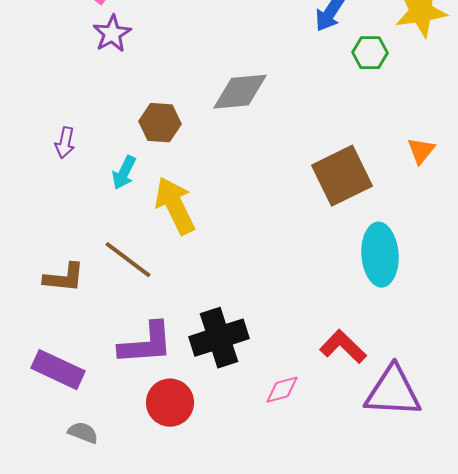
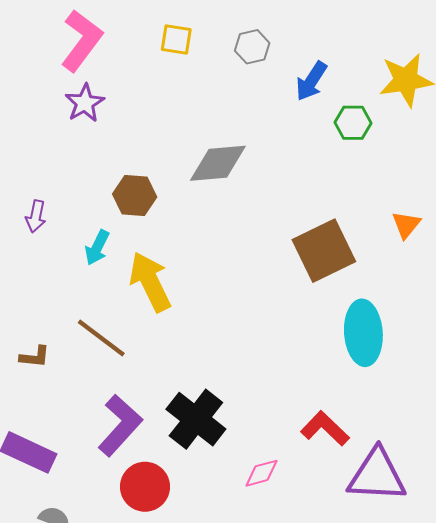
brown L-shape: (64, 278) -> (35, 357), size x0.7
black cross: (219, 338) -> (196, 419), turned -34
purple L-shape: (146, 344) -> (120, 425), turned -44

